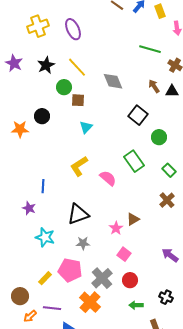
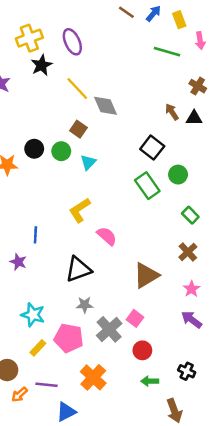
green line: (150, 49) -> (167, 52), moved
black star: (46, 65) -> (42, 65), moved
gray diamond: (113, 81) -> (106, 106), moved
green circle: (64, 87) -> (61, 151), moved
brown square: (78, 100) -> (78, 129), turned 32
green rectangle: (134, 161) -> (147, 186), moved
pink semicircle: (108, 178) -> (107, 236), moved
brown triangle: (133, 219) -> (146, 275), size x1.6
pink star: (116, 228) -> (192, 289), moved
cyan star: (45, 237) -> (33, 315), moved
gray cross: (102, 278) -> (109, 329), moved

